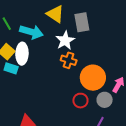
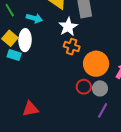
cyan arrow: (31, 32) -> (34, 18), size x0.7
gray circle: (105, 100) -> (100, 88), moved

